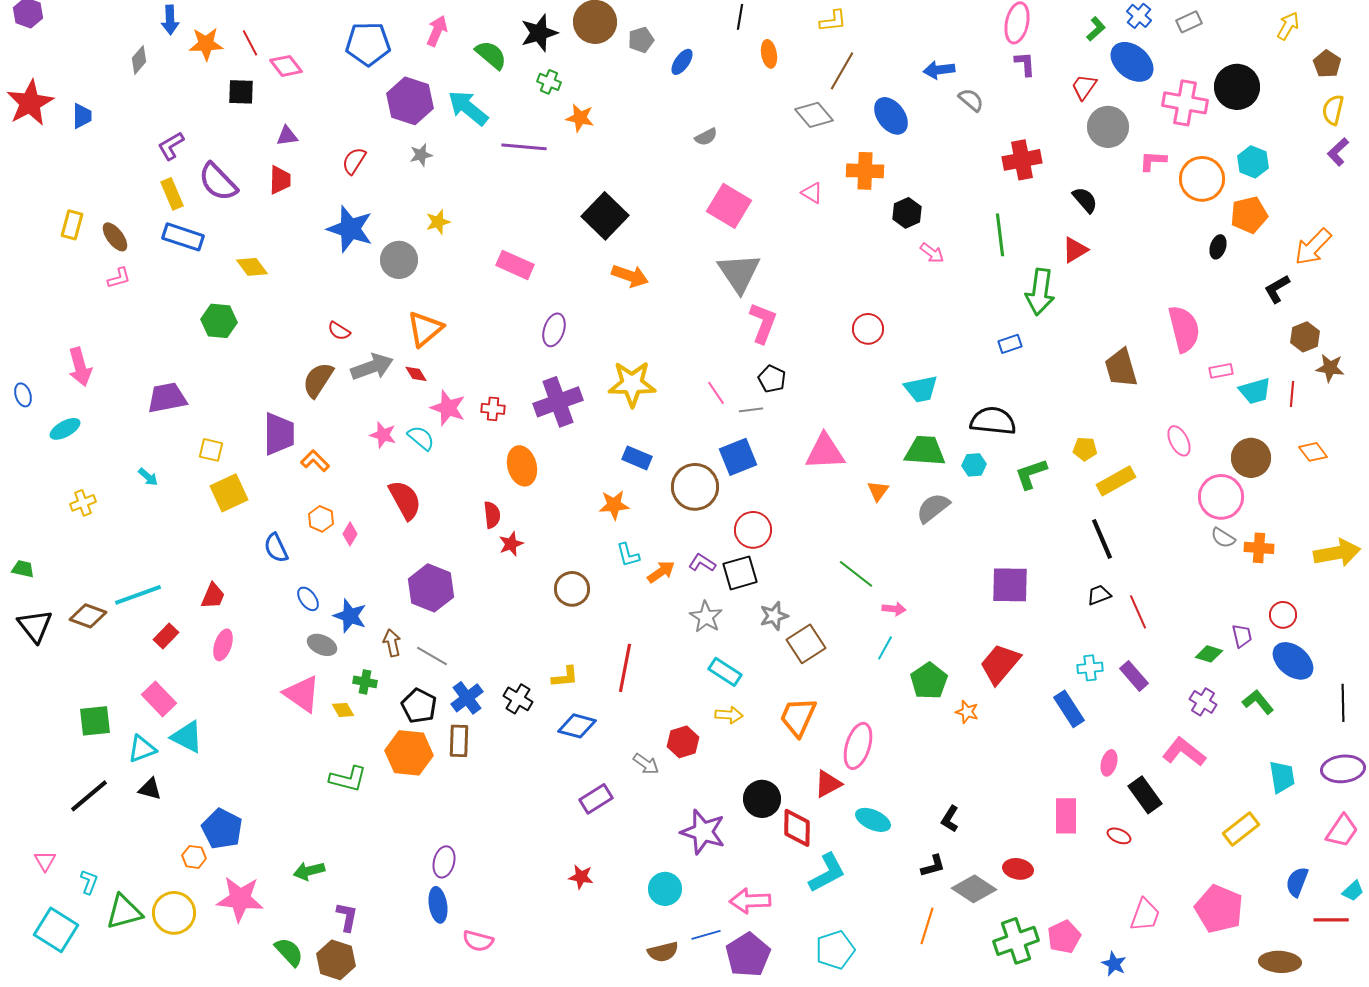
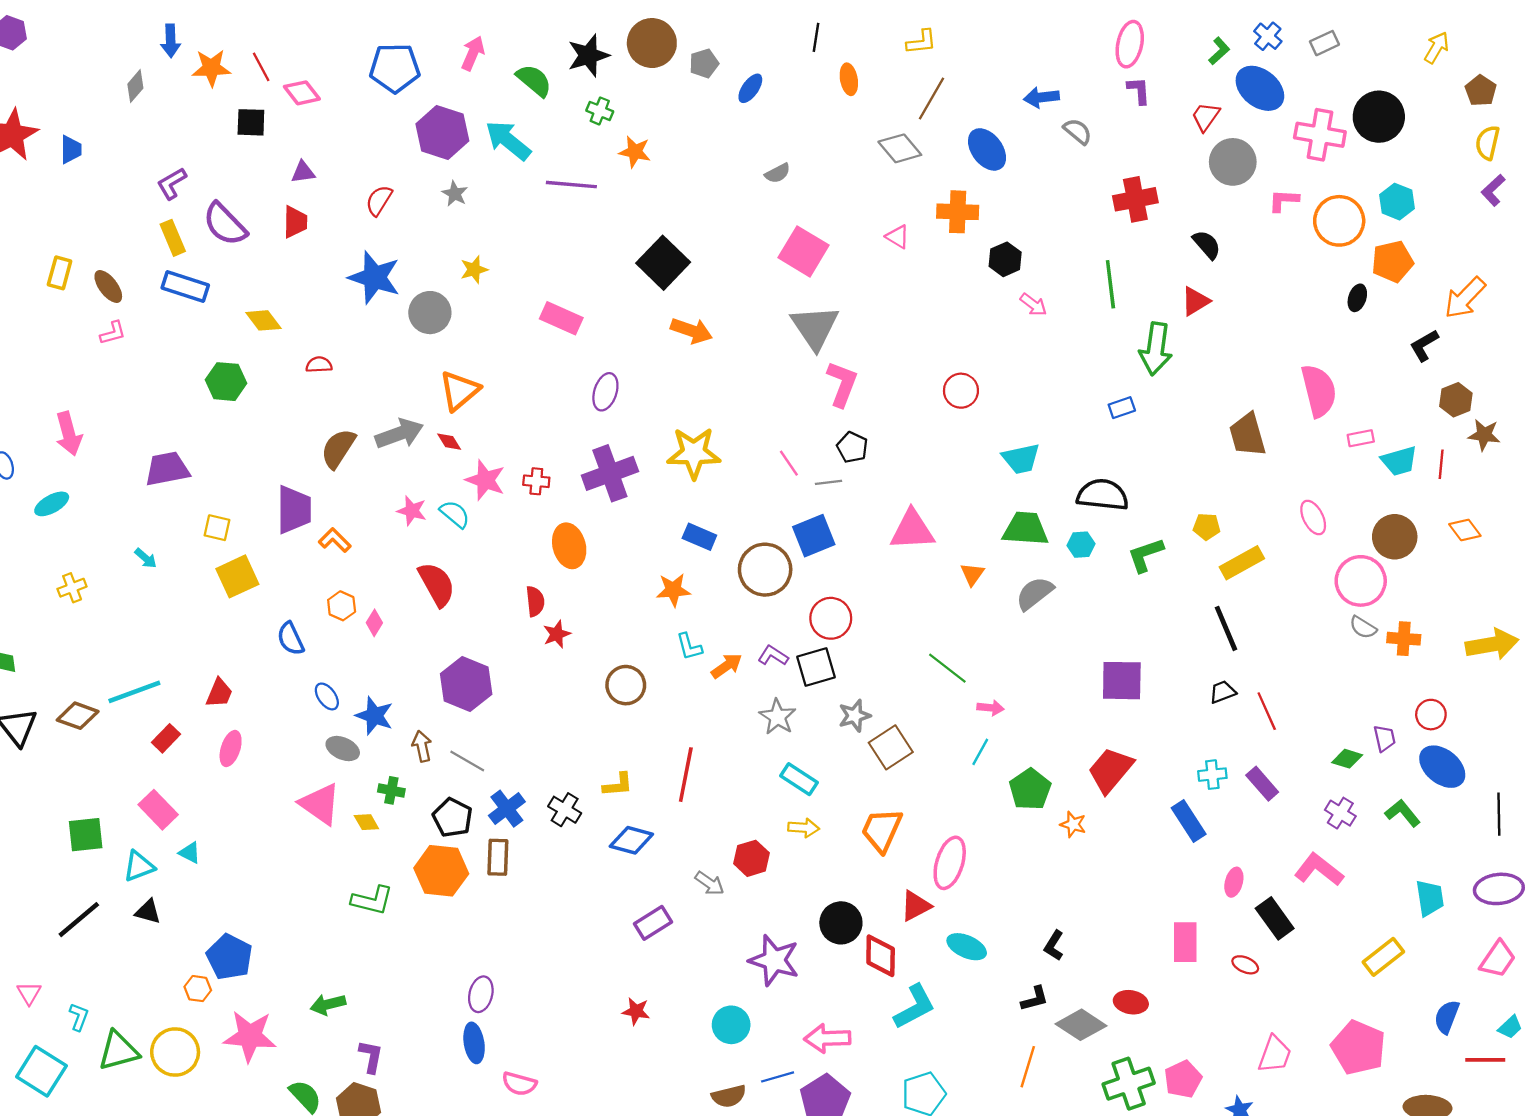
gray star: (421, 155) -> (455, 194), turned -30
red semicircle: (339, 331) -> (319, 365), moved, turned 145
cyan triangle: (187, 737) -> (190, 853), size x0.6

